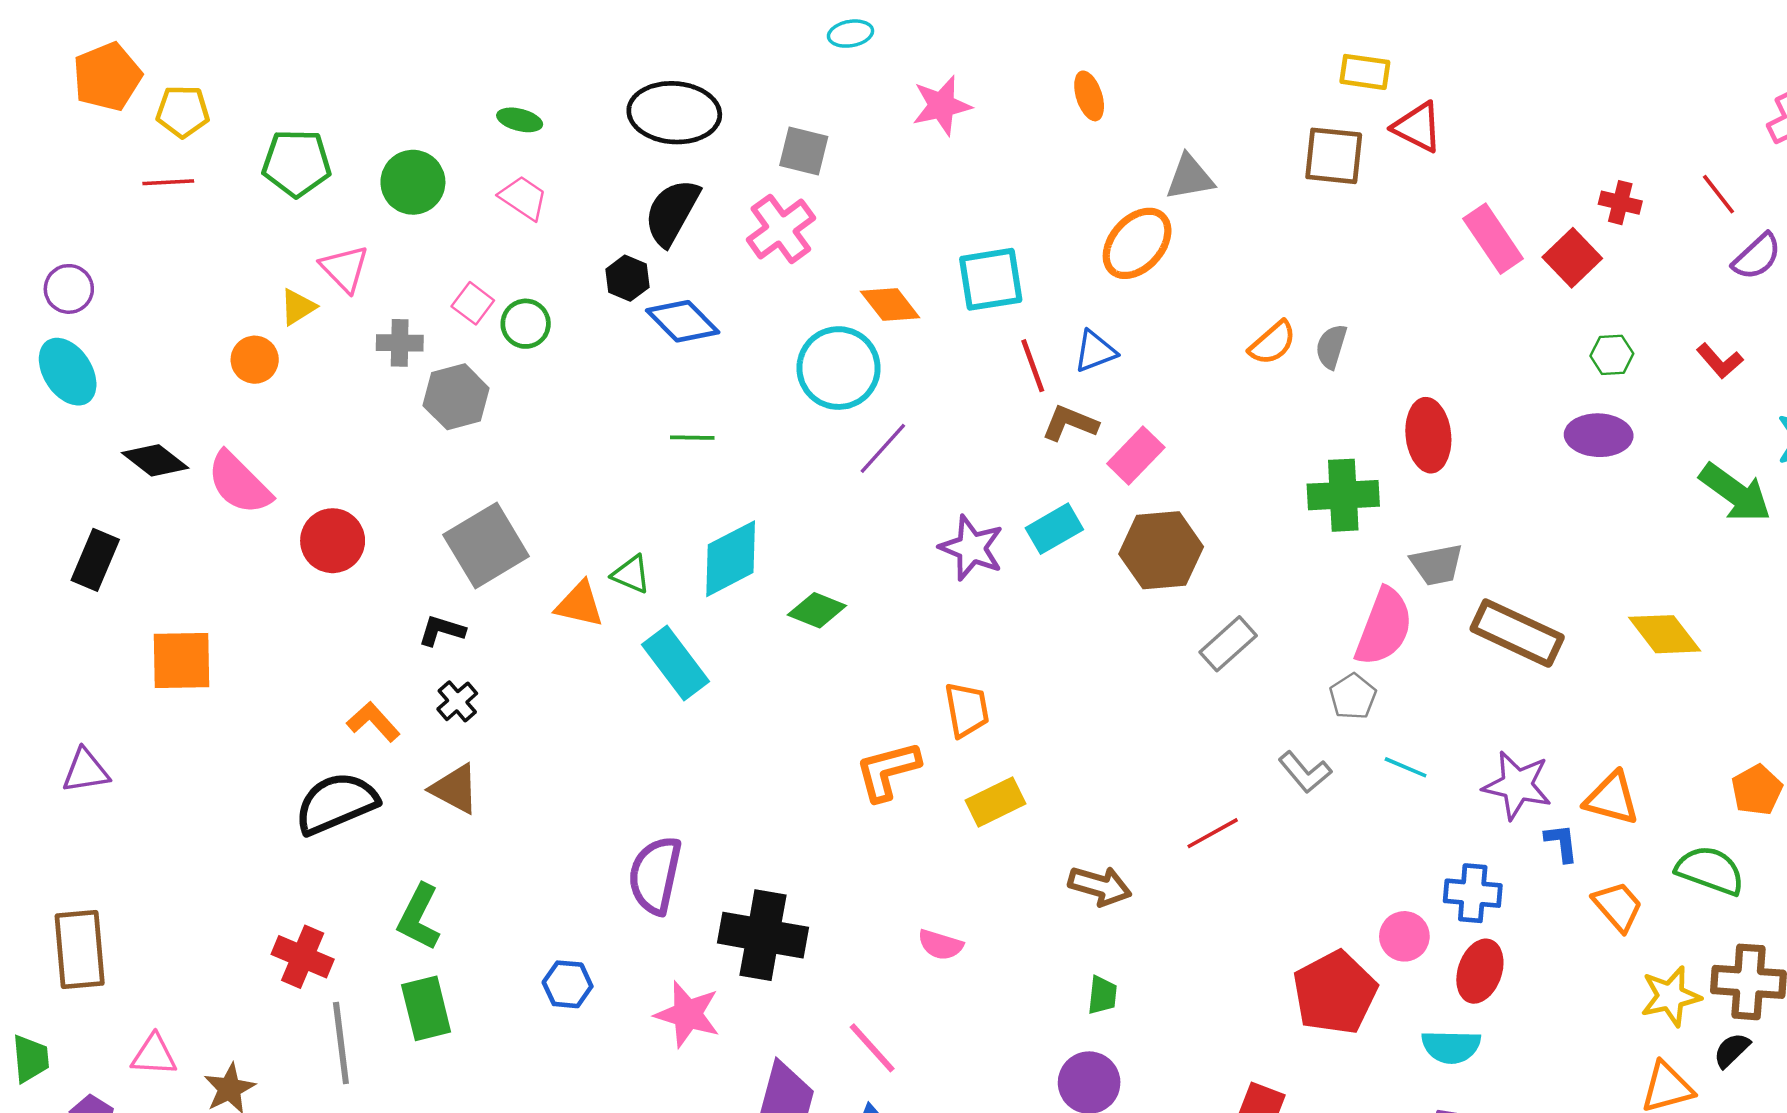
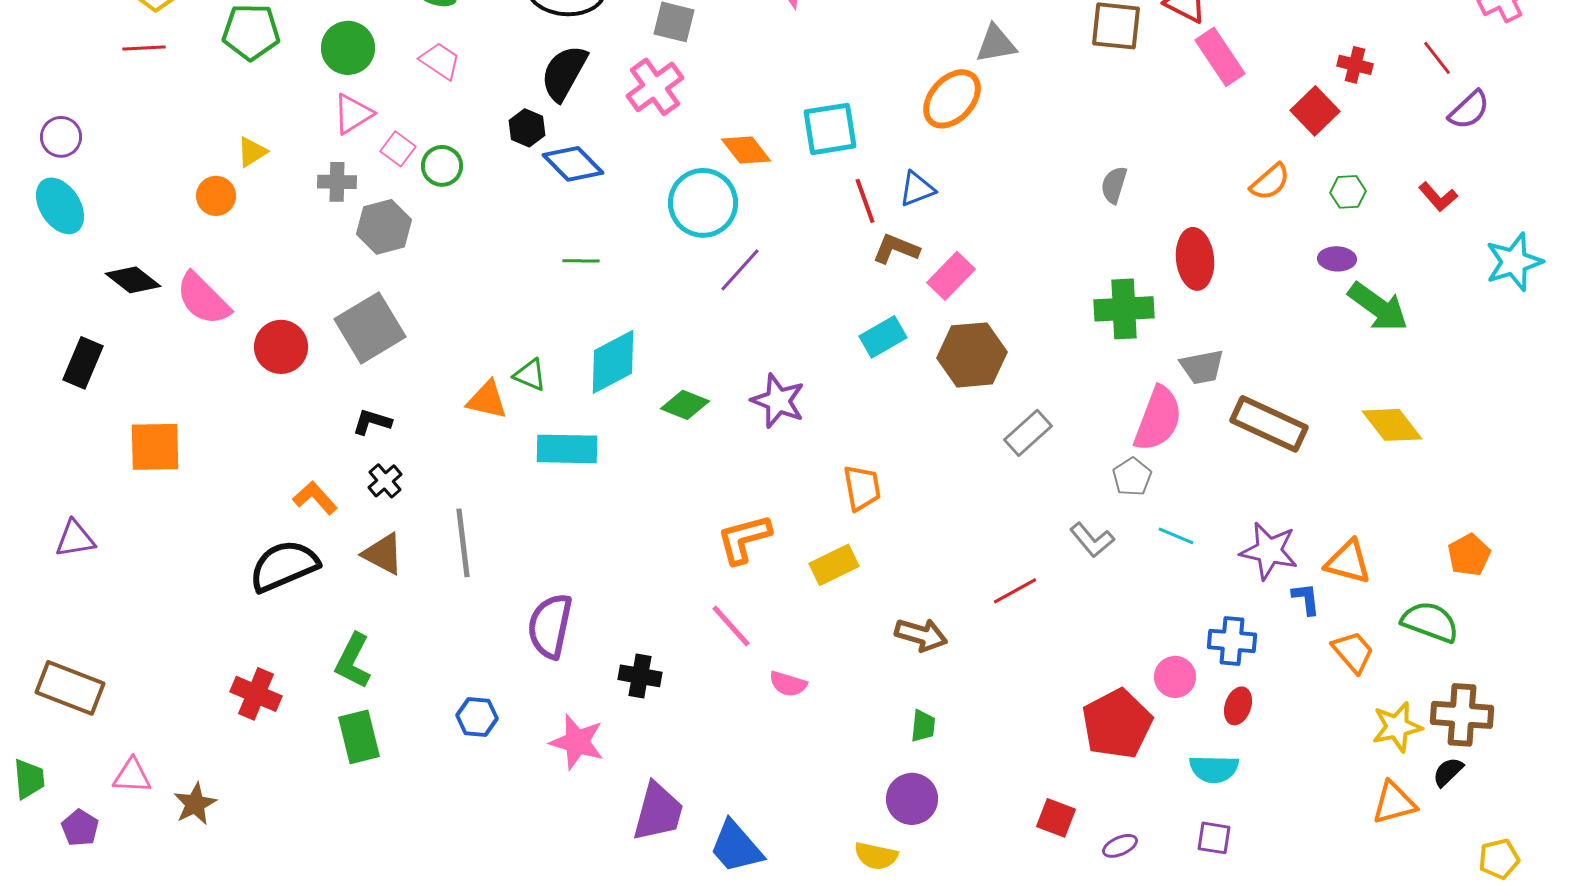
pink rectangle: (1493, 239) -> (1220, 57), moved
pink triangle: (345, 269) -> (353, 114), moved, turned 42
orange semicircle: (1273, 343) -> (1270, 182), moved
purple ellipse: (1599, 435) -> (1337, 259), size x0.7
green arrow: (1735, 493) -> (1378, 307), moved
gray square: (486, 545) -> (370, 328), moved
purple star: (972, 548) -> (778, 401), moved
cyan rectangle: (675, 663) -> (567, 449), turned -52
orange trapezoid: (967, 710) -> (862, 488), moved
black cross: (763, 935) -> (640, 676), size x0.6
brown rectangle: (80, 950) -> (70, 688), turned -64
red ellipse: (1480, 971) -> (1238, 706), size x0.7
gray line: (341, 1043) -> (463, 543), moved
pink line: (872, 1048) -> (731, 626), moved

